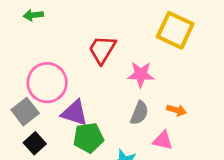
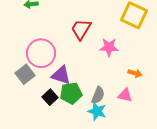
gray semicircle: (139, 113) -> (98, 95), moved
black square: (35, 143) -> (50, 97), moved

